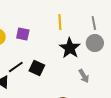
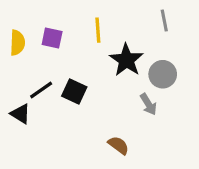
yellow line: (60, 22) -> (98, 30), moved
gray circle: (95, 43) -> (163, 74), moved

